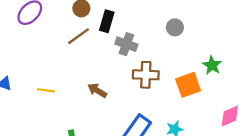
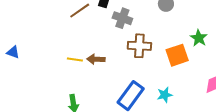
yellow line: (46, 90) -> (75, 59), moved
brown arrow: (97, 90) -> (96, 59), turned -30

